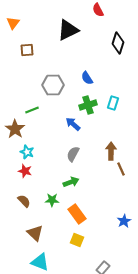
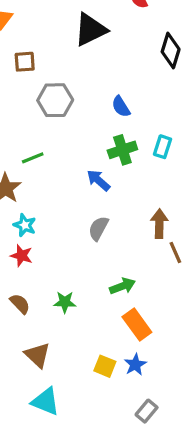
gray hexagon: (53, 85) -> (55, 100), moved
green arrow: (71, 182) -> (122, 286), moved
orange rectangle: (77, 214) -> (137, 325), moved
blue star: (124, 221) -> (135, 365), moved

